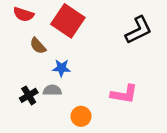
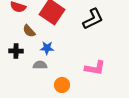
black L-shape: (139, 30) -> (93, 19), moved
black cross: (29, 95) -> (16, 51), moved, turned 32

